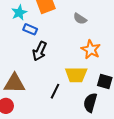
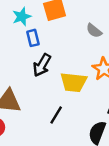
blue rectangle: (30, 29) -> (33, 38), turned 48
yellow trapezoid: (76, 75) -> (74, 82), moved

